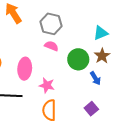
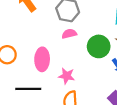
pink semicircle: (51, 46) -> (69, 34), turned -32

